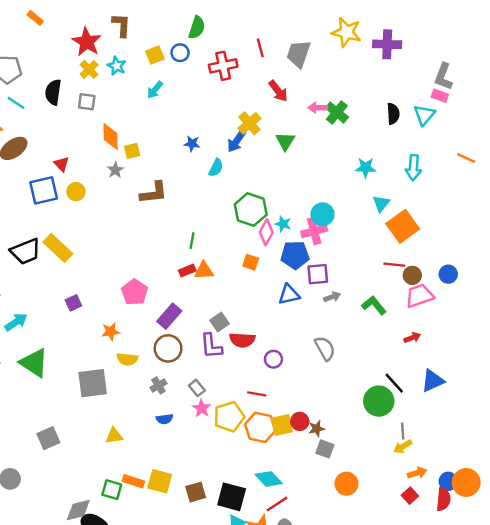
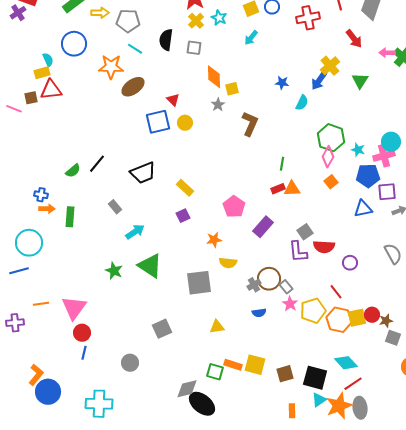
brown L-shape: (154, 193) -> (250, 124), turned -60
pink diamond: (266, 232) -> (328, 157), moved
yellow rectangle: (58, 248) -> (185, 188), moved, size x0.7
orange square: (251, 262) -> (331, 182), turned 32
brown circle: (168, 348) -> (269, 279), moved
red line: (257, 394) -> (336, 292), turned 42

